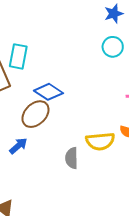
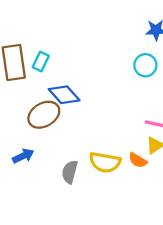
cyan rectangle: (18, 56) -> (41, 62), moved, size x0.7
blue arrow: (18, 146) -> (23, 156), moved

